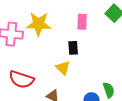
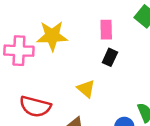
black rectangle: (73, 48) -> (110, 57), moved, turned 32

